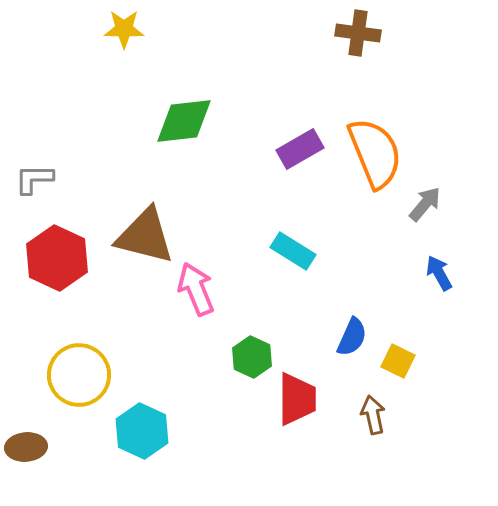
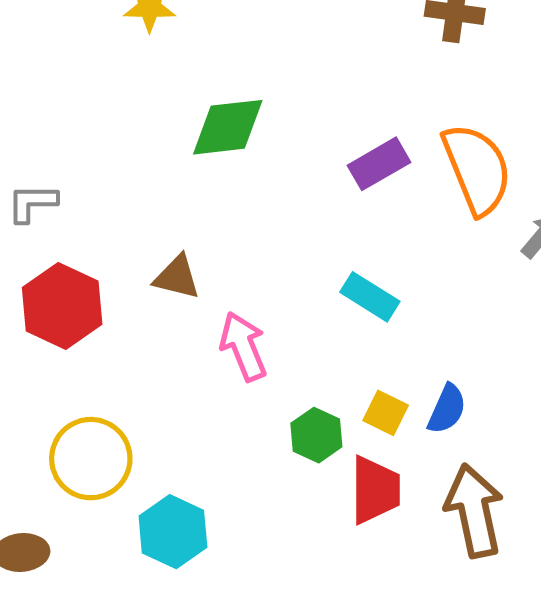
brown triangle: (145, 236) -> (177, 277), size x0.6
yellow square: (398, 361) -> (386, 413), moved
brown arrow: (373, 415) -> (474, 511), size x1.8

